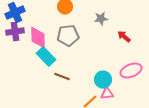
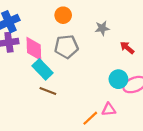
brown line: (62, 77) -> (48, 91), moved
cyan circle: (103, 80) -> (118, 79), moved

